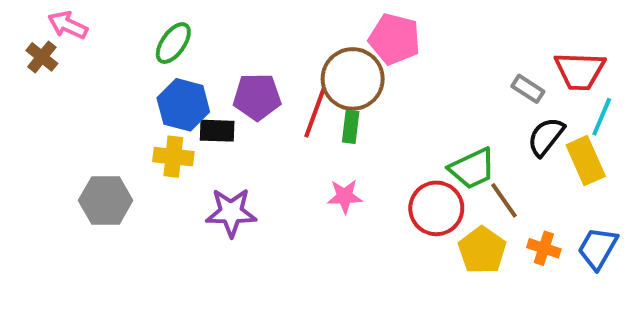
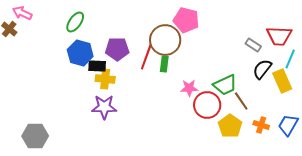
yellow cross: (173, 157) -> (105, 79), moved
pink star: (345, 196) -> (189, 88), moved
gray hexagon: (106, 200) -> (35, 136), moved

